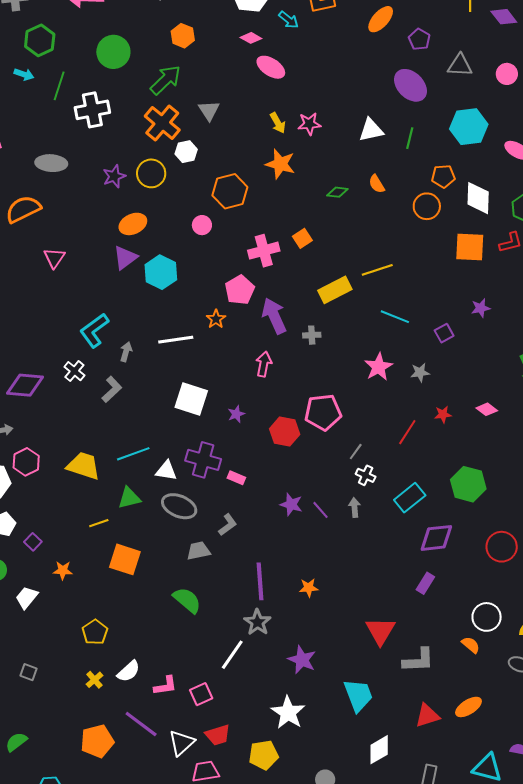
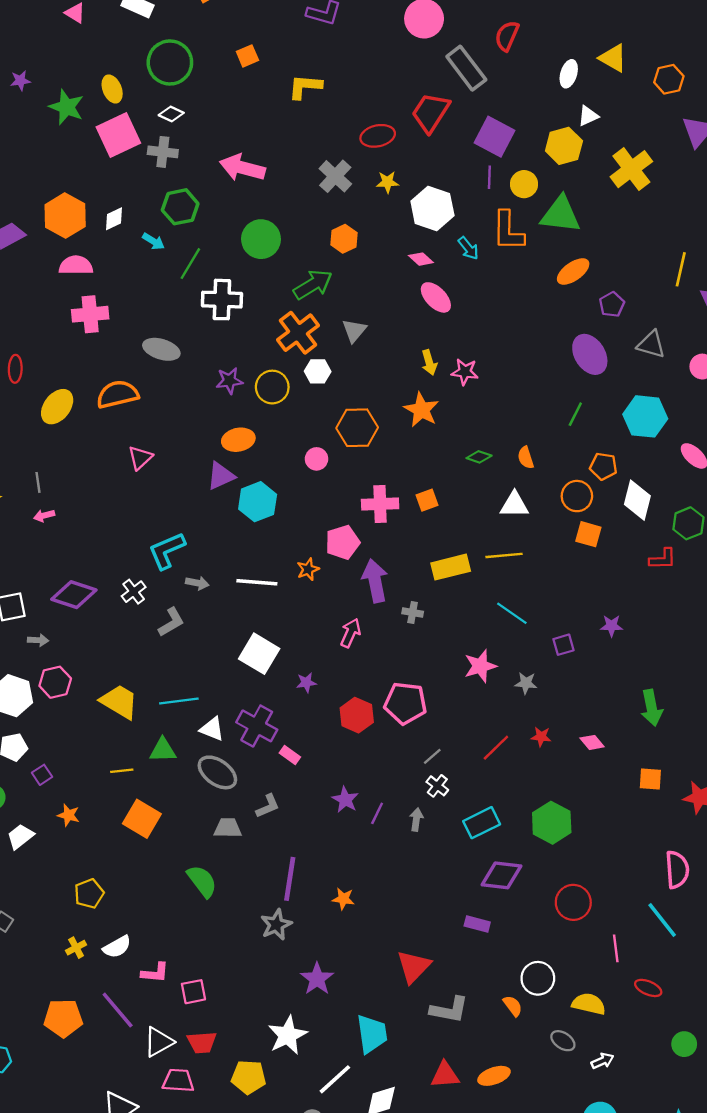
white triangle: (371, 130) -> (514, 505), moved
orange square: (470, 247) -> (588, 534), moved, size x0.7
gray arrow: (126, 352) -> (197, 583), turned 72
purple line: (320, 510) -> (377, 813), turned 54
purple rectangle: (425, 583) -> (477, 924), turned 60
white line: (232, 655) -> (335, 1079), moved

